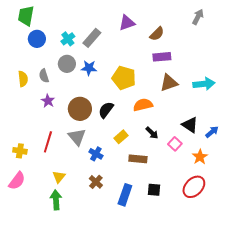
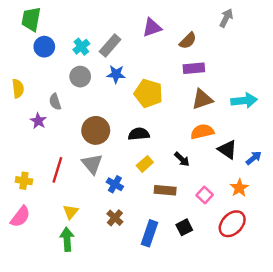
gray arrow: (198, 17) -> (226, 18), moved
blue star: (89, 68) -> (116, 74), moved
gray semicircle: (44, 76) -> (55, 102), moved
yellow semicircle: (23, 79) -> (18, 89), moved
purple star: (48, 101) -> (38, 121), moved
orange semicircle: (143, 105) -> (202, 132), moved
black semicircle: (106, 110) -> (139, 134), moved, turned 48
pink square: (175, 144) -> (205, 195), moved
black square: (154, 190) -> (184, 227), turned -32

